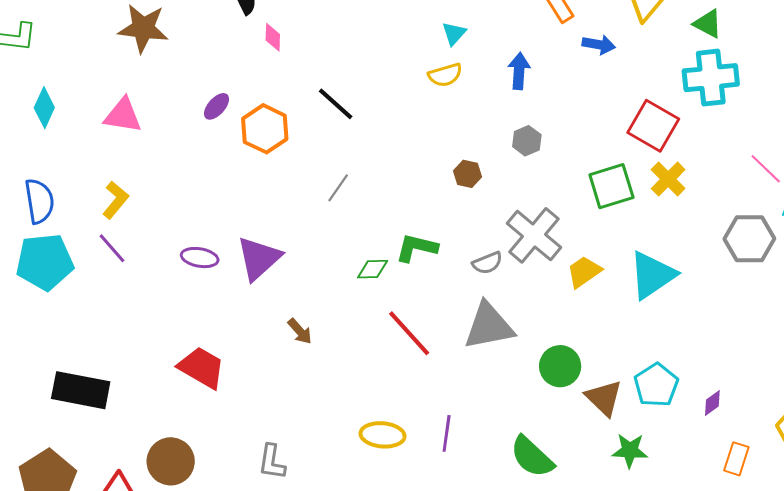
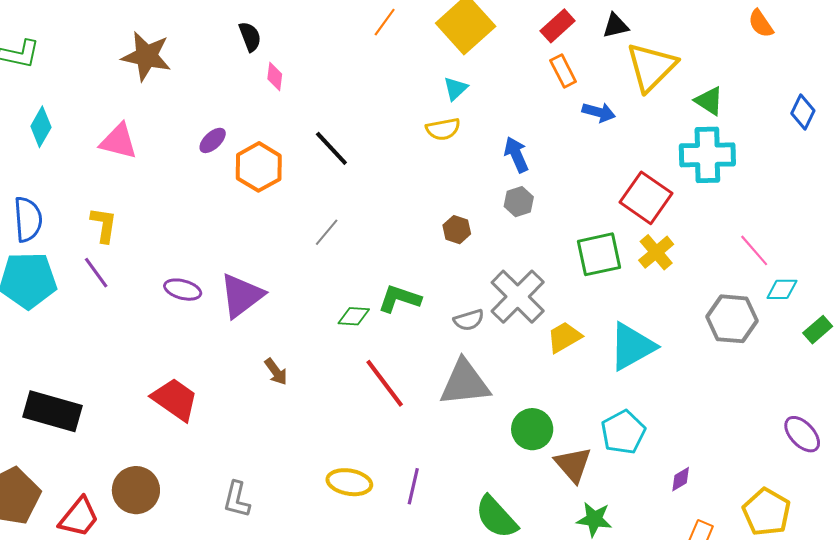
blue arrow: (519, 71) -> (516, 155), moved, turned -33
yellow L-shape: (115, 200) -> (104, 225), turned -36
cyan pentagon: (656, 385) -> (623, 432), moved

